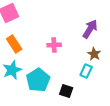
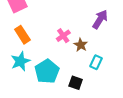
pink cross: (54, 45) -> (63, 36), turned -32
brown star: (94, 54) -> (81, 45), moved

